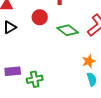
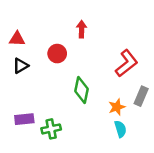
green diamond: (68, 30) -> (82, 90), moved, turned 65

